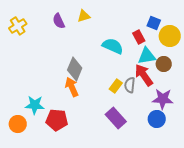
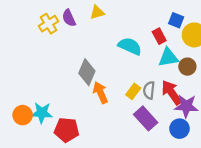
yellow cross: (18, 26) -> (49, 24), moved
red arrow: (144, 75) -> (172, 93), moved
orange arrow: (72, 87) -> (100, 93), moved
purple rectangle: (116, 118) -> (146, 118), moved
orange circle: (18, 124) -> (23, 115), moved

